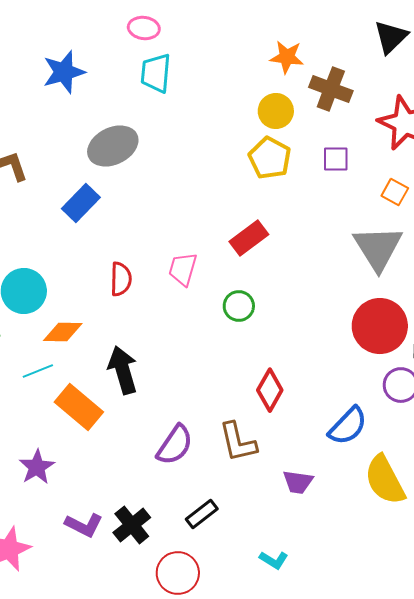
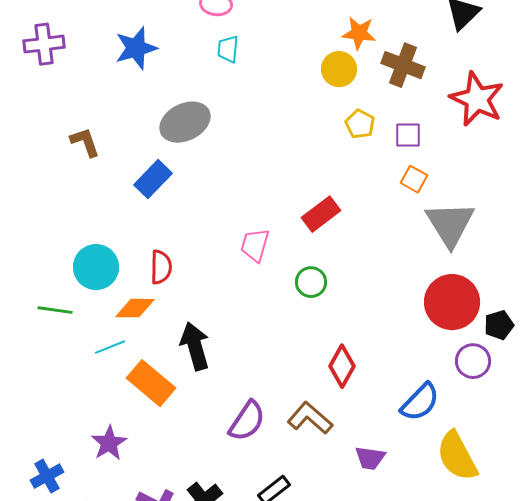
cyan trapezoid: (156, 73) -> (228, 49), size x0.7
yellow circle: (276, 111) -> (339, 69), moved
yellow pentagon: (270, 158) -> (360, 124), moved, size x0.7
orange square: (395, 192) -> (414, 179), moved
red semicircle: (121, 279) -> (161, 267), moved
brown L-shape: (238, 442) -> (310, 418), turned 144

